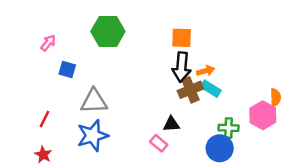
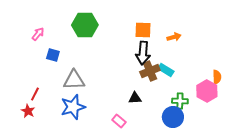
orange arrow: (206, 71) -> (174, 37), moved
pink rectangle: (159, 143) -> (119, 121), moved
red star: (43, 155) -> (28, 111), moved

